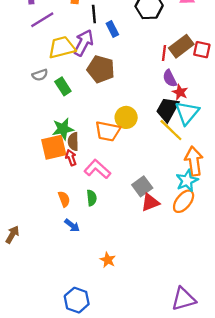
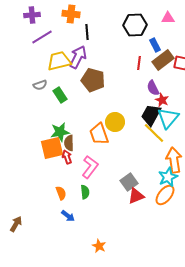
blue rectangle: (112, 29) -> (155, 45), moved
red line: (164, 53) -> (139, 63), moved
orange trapezoid: (108, 131) -> (99, 134), turned 60
pink L-shape: (97, 169) -> (90, 167), turned 85

